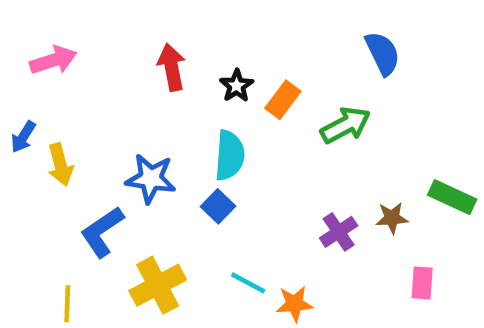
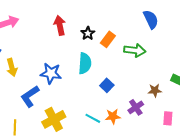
green arrow: (346, 125) -> (135, 50), turned 35
blue square: (218, 206) -> (107, 85), moved
purple cross: (339, 232) -> (136, 107), moved
orange star: (294, 304) -> (113, 116), moved

